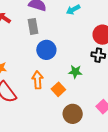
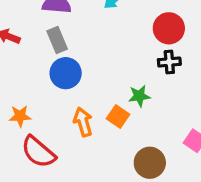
blue circle: (46, 50) -> (66, 73), moved
orange square: (58, 89) -> (118, 117), moved

